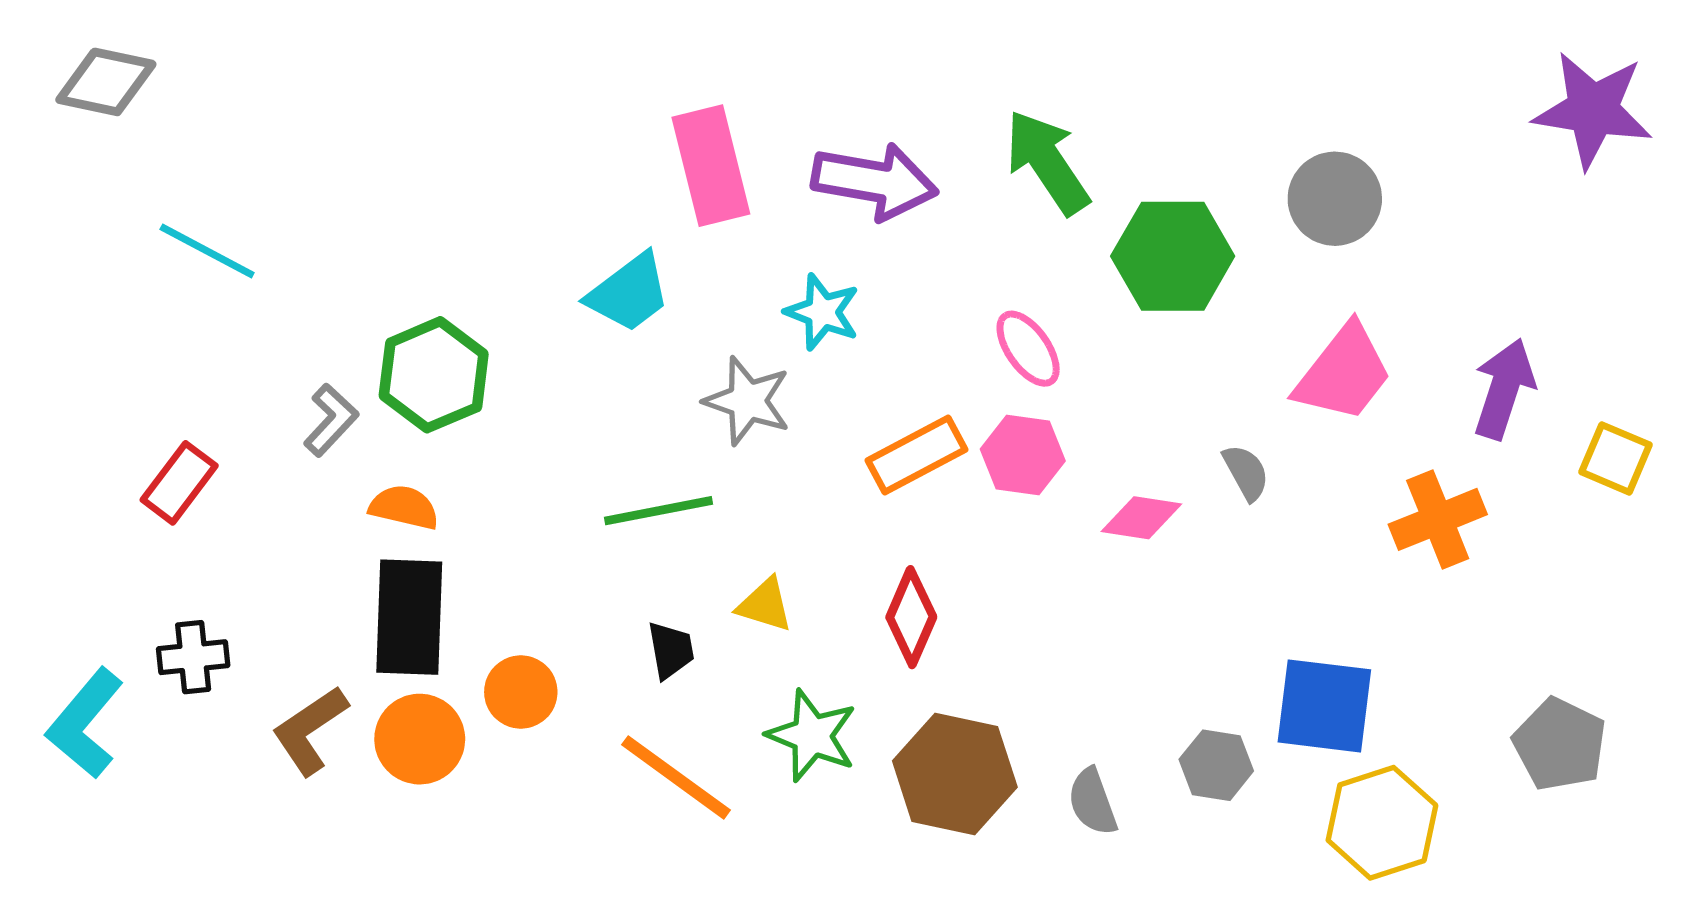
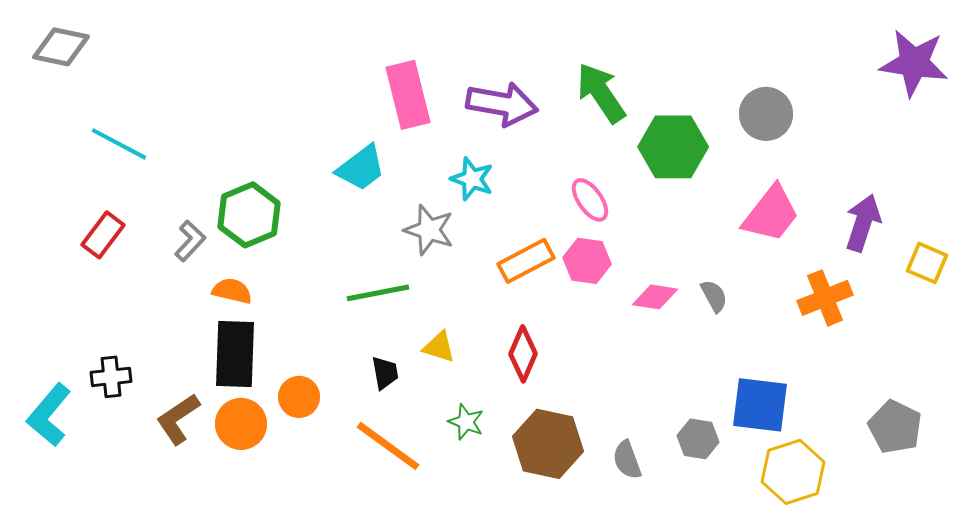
gray semicircle: (1246, 472) -> (714, 296), moved
red rectangle: (179, 483) -> (103, 235), moved
green star: (812, 736) -> (466, 422), size x0.7

